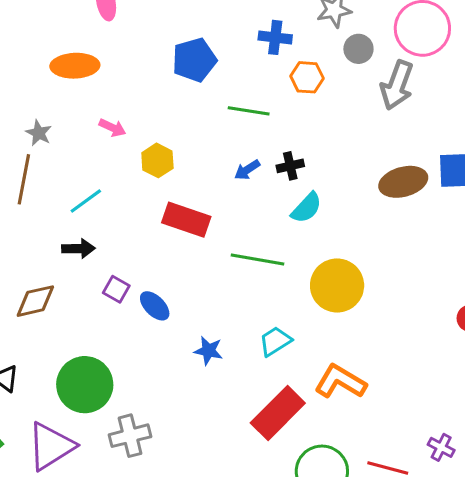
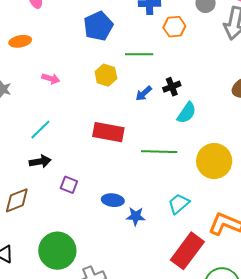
orange ellipse: (75, 66) -> (20, 41), size x0.7
yellow hexagon: (157, 160) -> (106, 75), moved
blue ellipse: (155, 306) -> (113, 200), moved, turned -30

